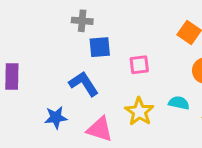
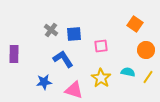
gray cross: (82, 21) -> (51, 30), moved, turned 32

